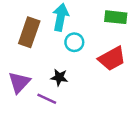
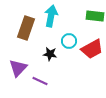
cyan circle: (74, 42) -> (69, 41), moved
black star: (59, 77) -> (50, 54), moved

